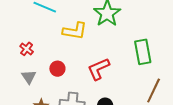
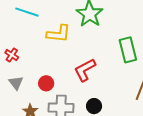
red circle: (57, 69) -> (46, 83), moved

